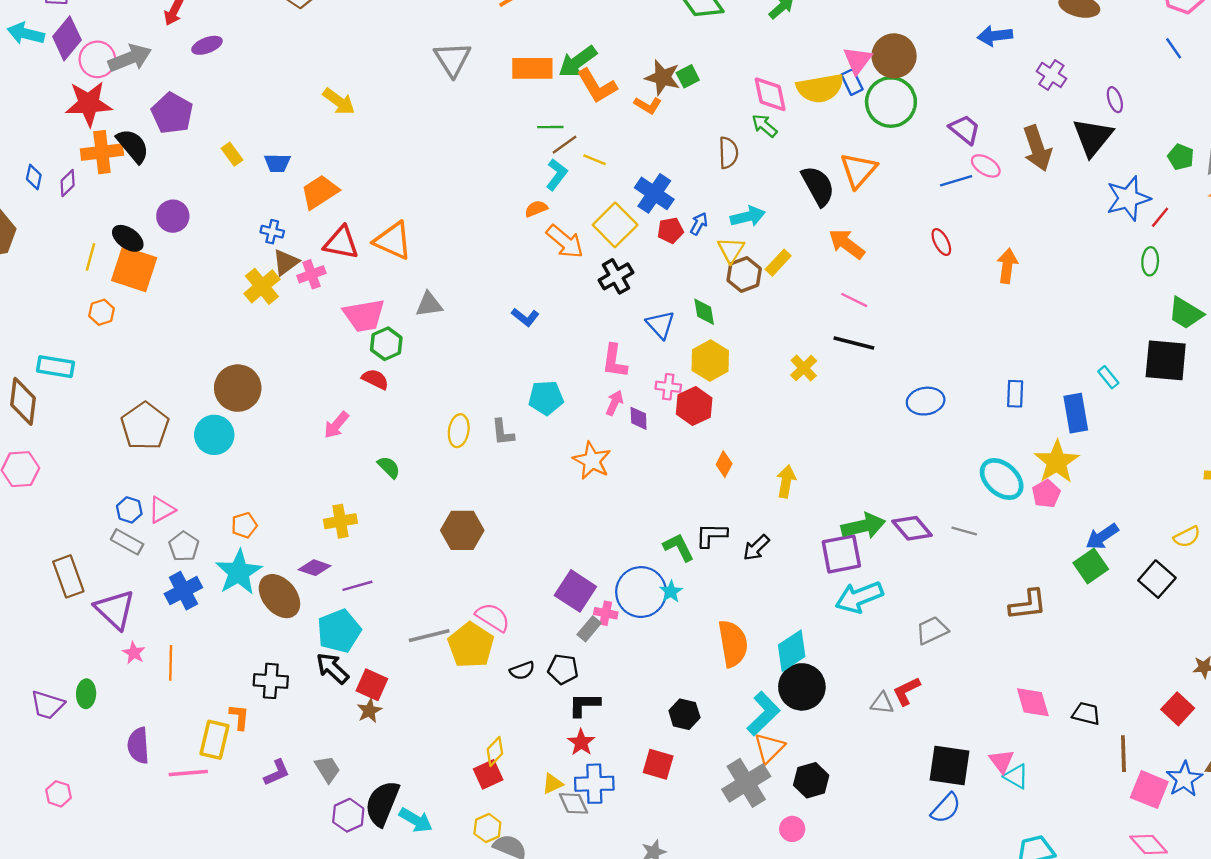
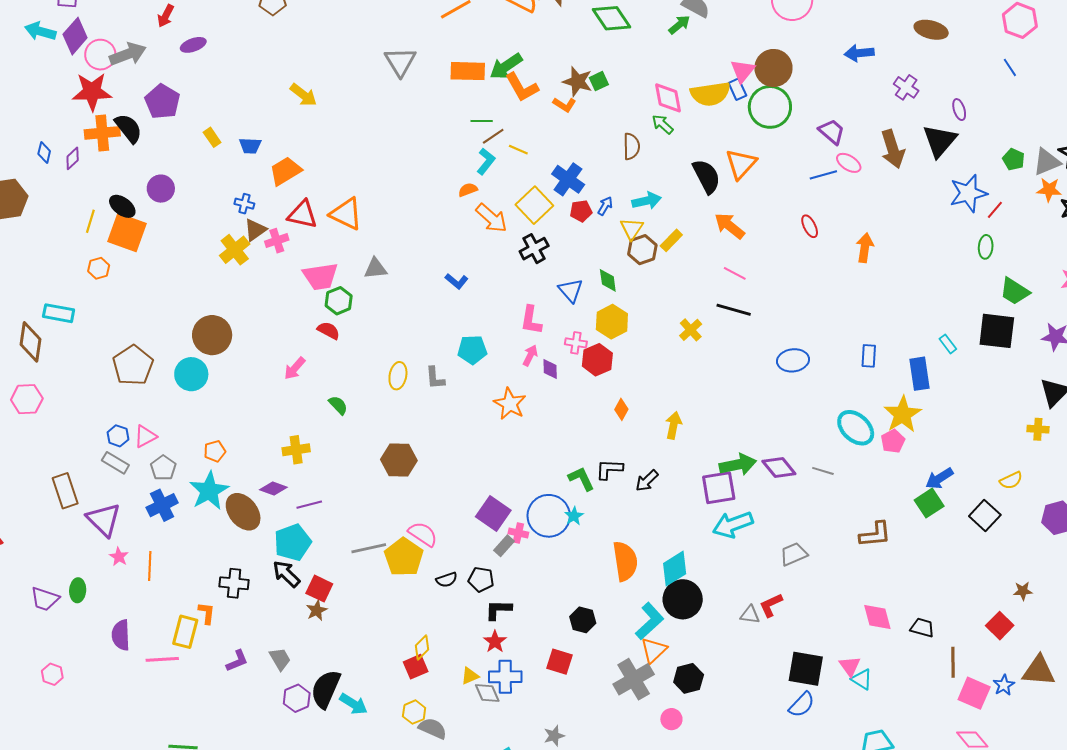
blue star: (1184, 779) -> (1004, 685), size x0.7

